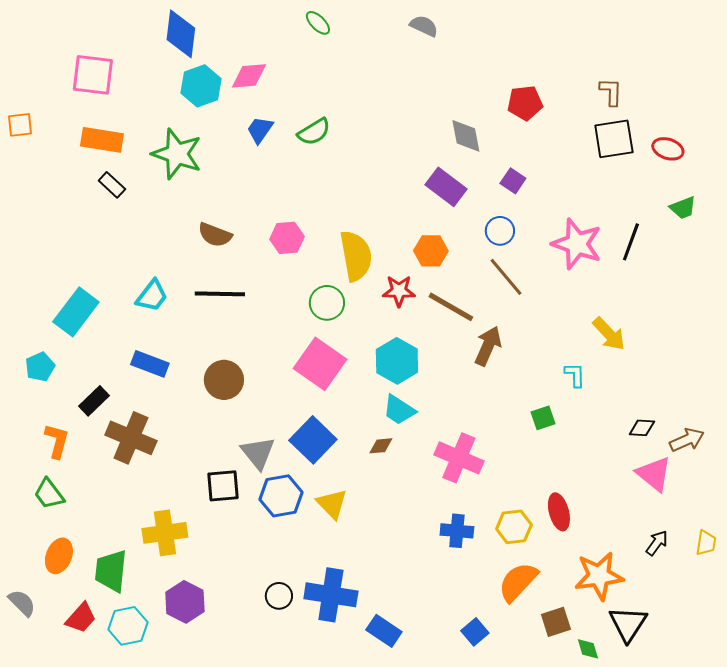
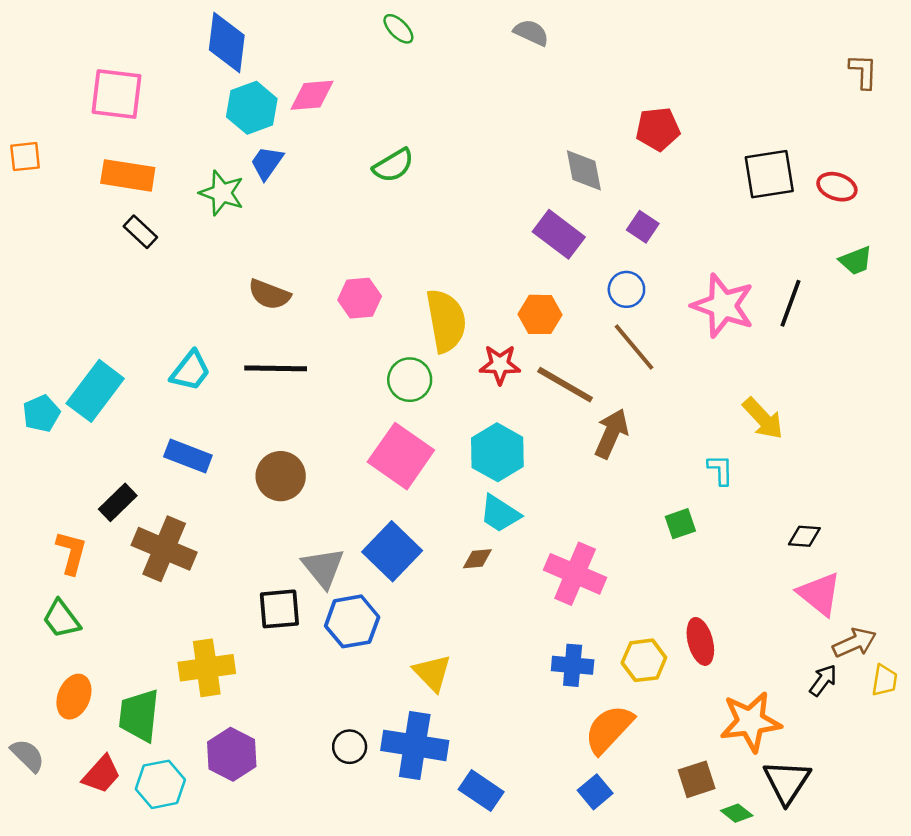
brown L-shape: (611, 92) -> (863, 71), moved
blue trapezoid: (260, 130) -> (267, 163), moved
green star: (177, 154) -> (222, 193), size x0.7
cyan pentagon: (40, 367) -> (41, 413), moved
brown arrow: (687, 440) -> (854, 643), moved
yellow triangle: (332, 504) -> (432, 673), moved
orange semicircle: (518, 582) -> (609, 729), moved
green diamond: (588, 649) -> (737, 813), turned -35

